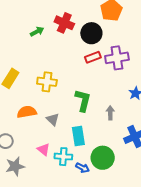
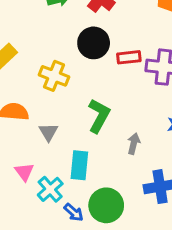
black circle: (91, 33) -> (94, 43), moved
cyan cross: (63, 157) -> (50, 189), turned 30

